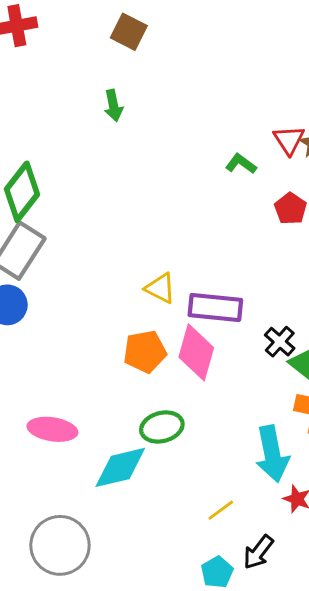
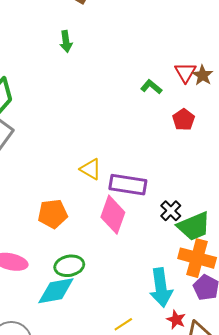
orange pentagon: (145, 352) -> (53, 214), moved
green ellipse: (162, 427) -> (69, 266), moved

